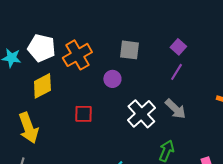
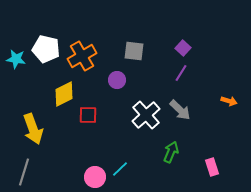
yellow diamond: (42, 86) -> (64, 94), moved

